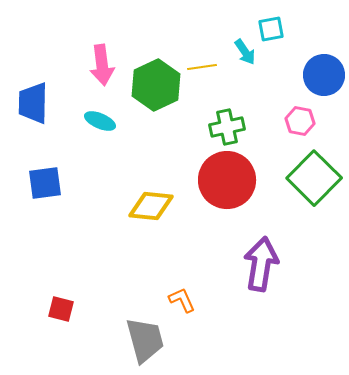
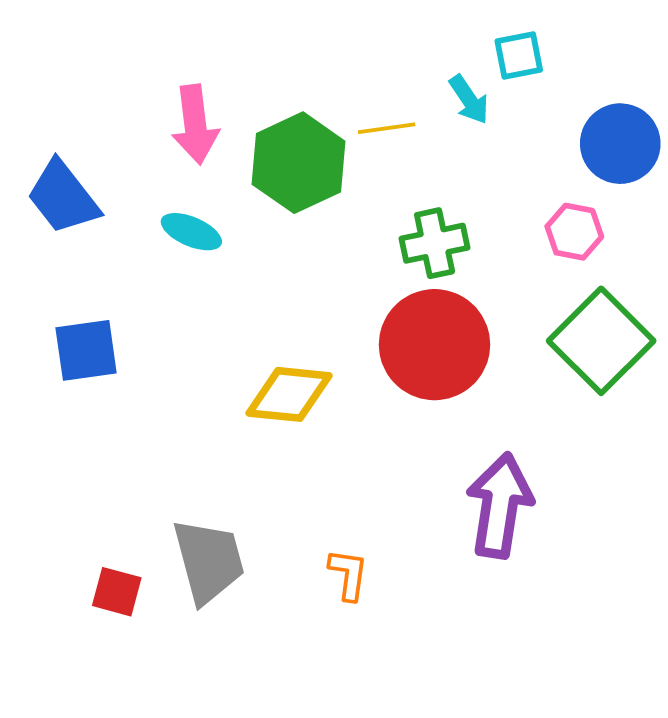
blue trapezoid: (33, 103) -> (63, 197), turned -39
orange L-shape: (182, 300) -> (348, 574), turned 32
gray trapezoid: (145, 340) -> (209, 561), moved

